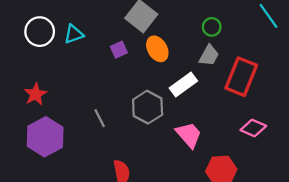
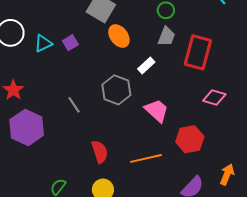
cyan triangle: (74, 34) -> (43, 43), moved
purple square: (119, 50) -> (70, 43), moved
white rectangle: (183, 84) -> (146, 66), size x0.7

